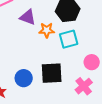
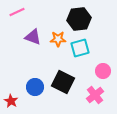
purple triangle: (28, 17) -> (33, 37), moved
black square: (52, 73) -> (63, 82), turned 30

